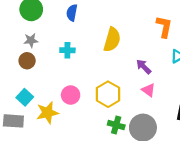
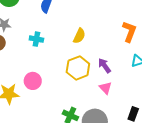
yellow semicircle: (112, 40) -> (79, 36), size x0.7
yellow hexagon: (108, 94) -> (78, 68), moved

